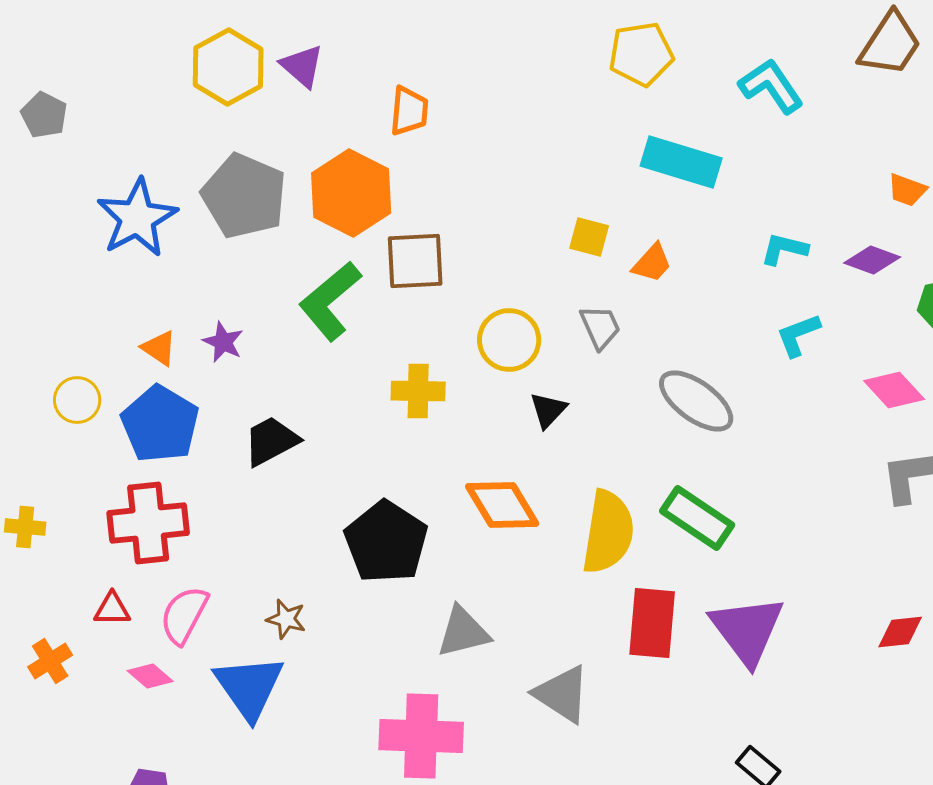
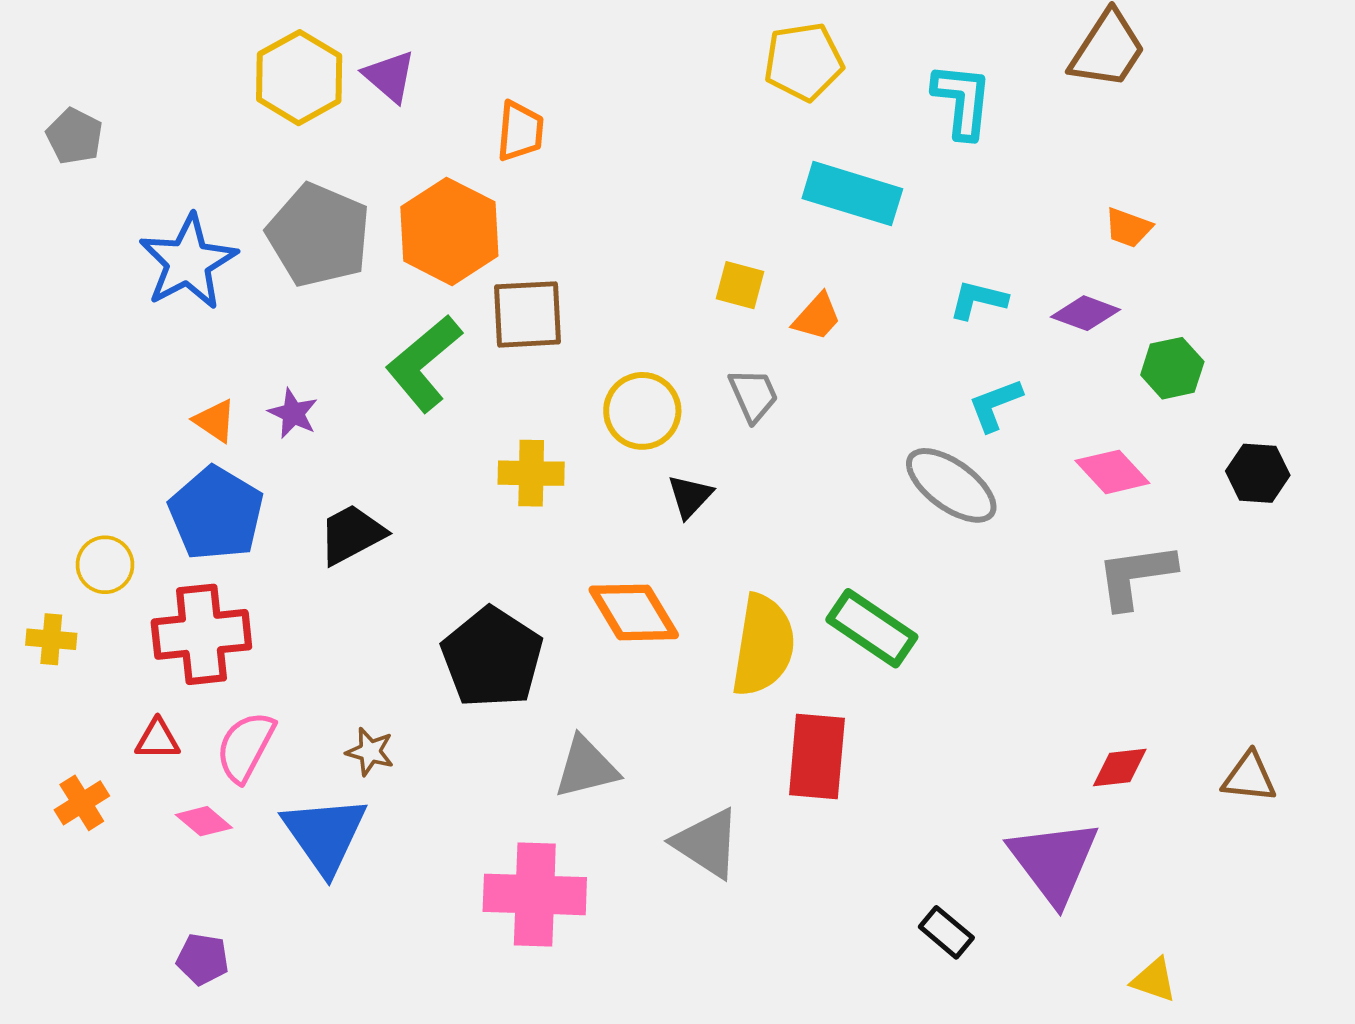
cyan L-shape: (771, 86) -> (962, 101), turned 40
yellow circle: (77, 400) -> (105, 565), moved
gray ellipse: (696, 401) -> (951, 485), moved
purple triangle: (747, 630) -> (1054, 861), moved

